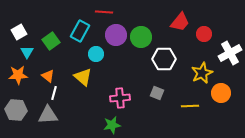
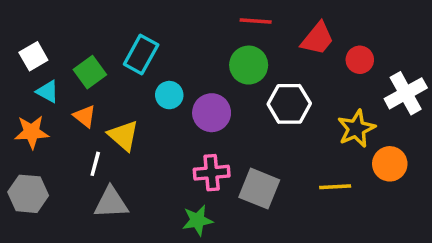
red line: (104, 12) -> (256, 21), moved
purple circle: (116, 35) -> (212, 113), moved
cyan triangle: (27, 52) -> (48, 92), turned -32
orange triangle: (48, 76) -> (85, 116), moved
yellow triangle: (83, 77) -> (123, 136), moved
gray square: (157, 93) -> (259, 189), moved, size x1.6
gray triangle: (48, 115) -> (111, 203), moved

